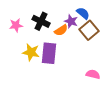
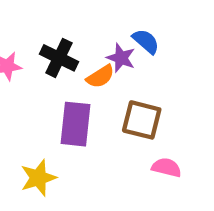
brown square: (89, 30) -> (142, 120), moved, turned -36
yellow star: (31, 52) -> (38, 178), moved, turned -30

